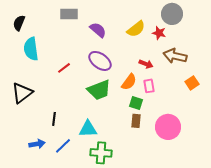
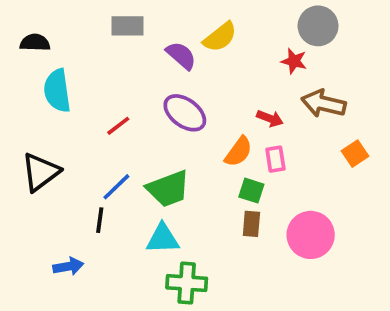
black semicircle: (19, 23) -> (35, 43), turned 70
yellow semicircle: (136, 29) -> (220, 37), moved
green trapezoid: (99, 90) -> (168, 189), moved
blue line: (63, 146) -> (116, 187), moved

